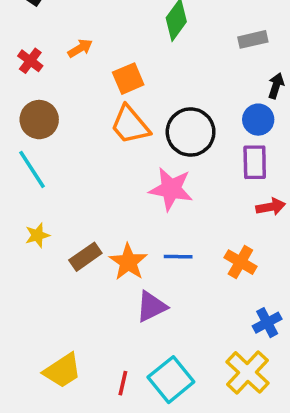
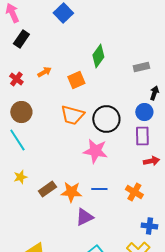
orange square: (128, 79) -> (76, 80), moved
orange trapezoid: (130, 125) -> (72, 115), turned -35
orange star: (128, 262) -> (71, 192), turned -30
blue cross: (267, 323) -> (149, 226), turned 35

